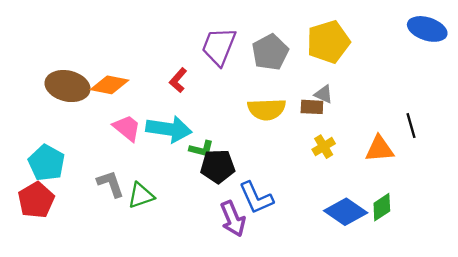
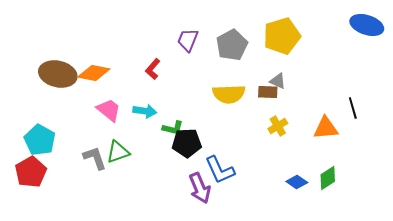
purple trapezoid: (219, 46) -> (188, 40), size x0.7
cyan arrow: (169, 129) -> (145, 111), size x0.6
green triangle: (141, 195) -> (118, 152), moved
blue diamond: (346, 212) -> (297, 182), size x0.6

